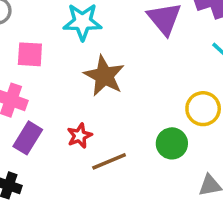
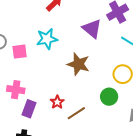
pink square: (30, 54) -> (20, 52), moved
brown star: (104, 76) -> (78, 64), moved

